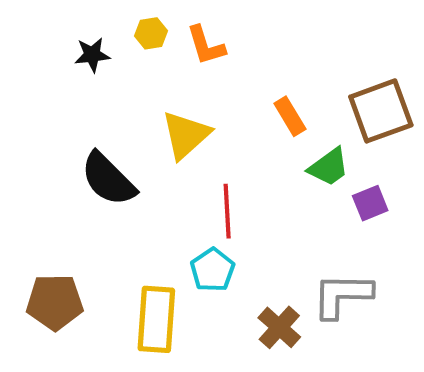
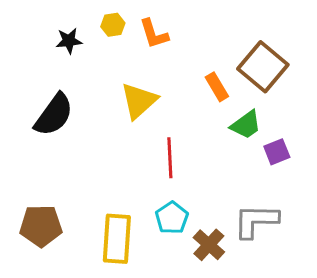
brown square: (381, 111) -> (263, 67), moved, turned -30
black semicircle: (108, 179) -> (54, 115), moved, turned -99
cyan pentagon: (212, 270) -> (172, 218), moved

